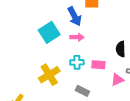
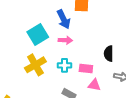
yellow cross: (49, 75) -> (35, 65), moved
pink triangle: (117, 80) -> (94, 85), moved, turned 32

